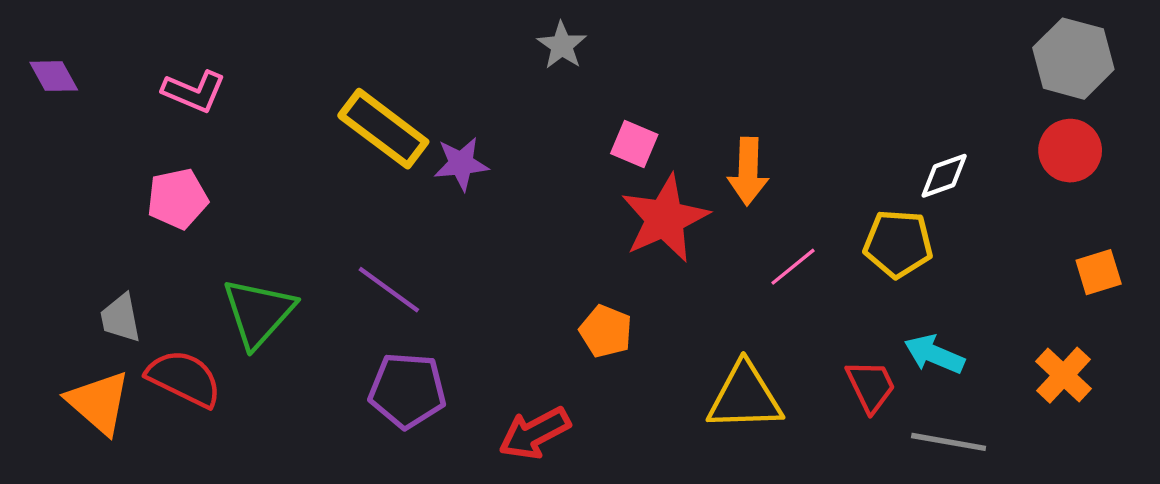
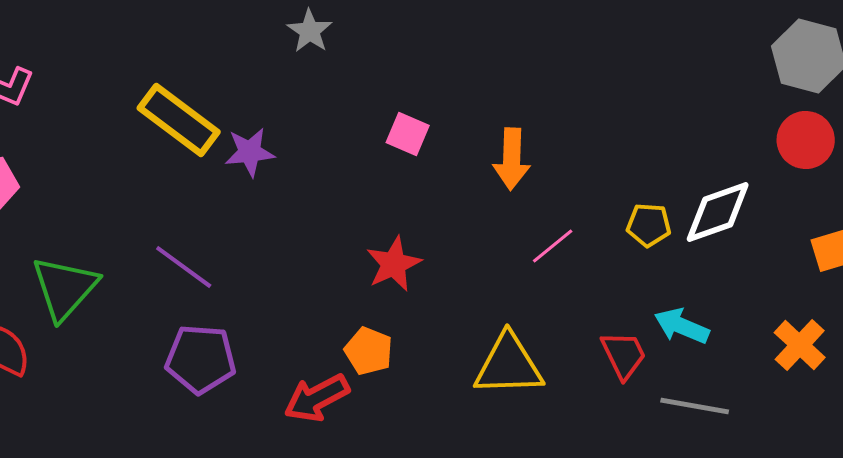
gray star: (562, 45) -> (310, 31), moved
white diamond: (944, 176) -> (718, 212), moved, size x1.5
red star: (665, 218) -> (394, 264), moved, size x0.7
yellow pentagon: (898, 244) -> (649, 225), size x0.7
orange pentagon: (606, 331) -> (369, 351), moved

